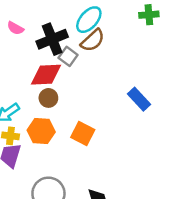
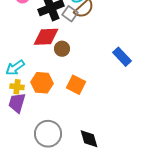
gray square: (68, 56) -> (70, 14), moved
brown circle: (48, 98) -> (62, 49), moved

